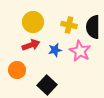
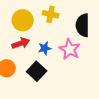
yellow cross: (69, 25) -> (51, 14), moved
black square: (47, 85) -> (37, 71), moved

